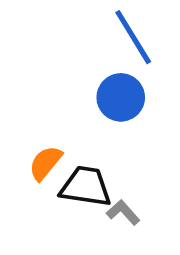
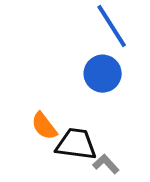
orange semicircle: (45, 163) -> (44, 126), turned -76

